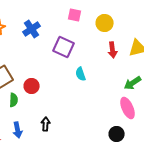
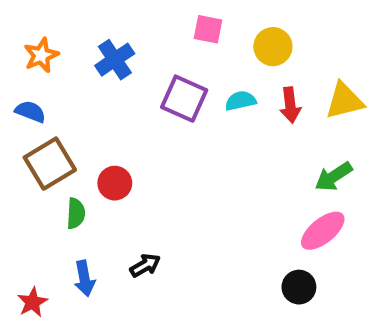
cyan semicircle: (81, 74) -> (240, 101), moved, turned 96
pink ellipse: (128, 108) -> (323, 231), turned 75
black arrow: (46, 124) -> (145, 265), turned 56

